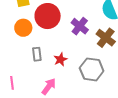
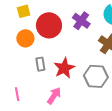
purple cross: (80, 26) -> (81, 21), moved
red star: (60, 59) -> (64, 68), size x1.5

